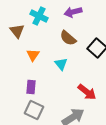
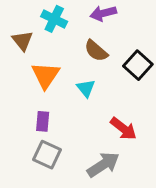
orange triangle: (33, 55) -> (46, 75), size x1.5

